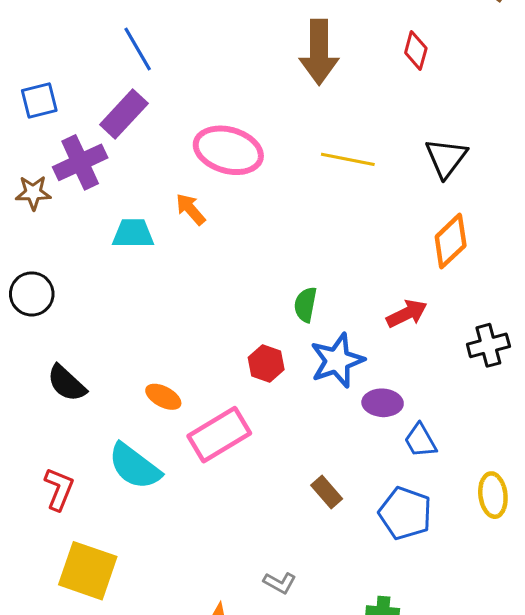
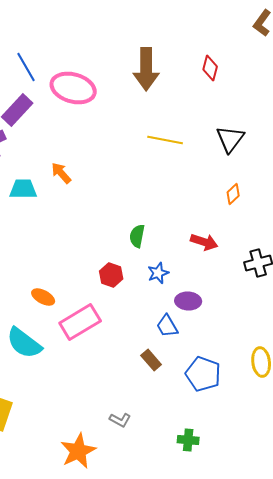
pink ellipse: (228, 150) -> (73, 88), moved
orange diamond: (451, 241) -> (233, 194), size x0.6
red arrow: (407, 314) -> (204, 242), turned 44
blue star: (337, 360) -> (158, 273), size x0.6
blue trapezoid: (420, 441) -> (167, 326), moved

